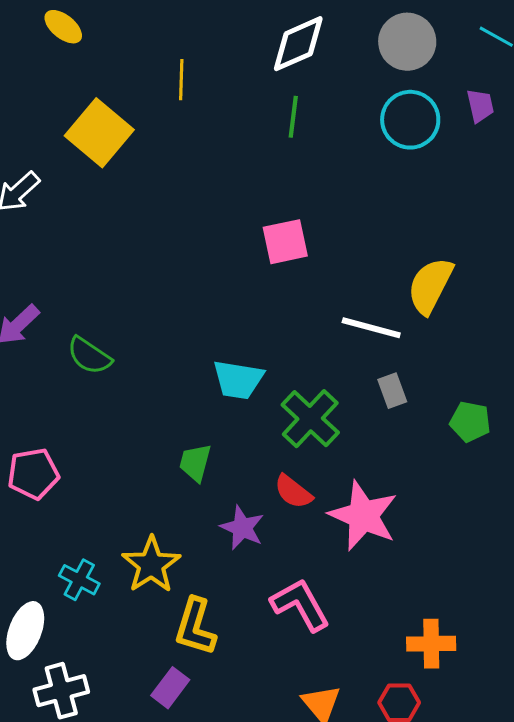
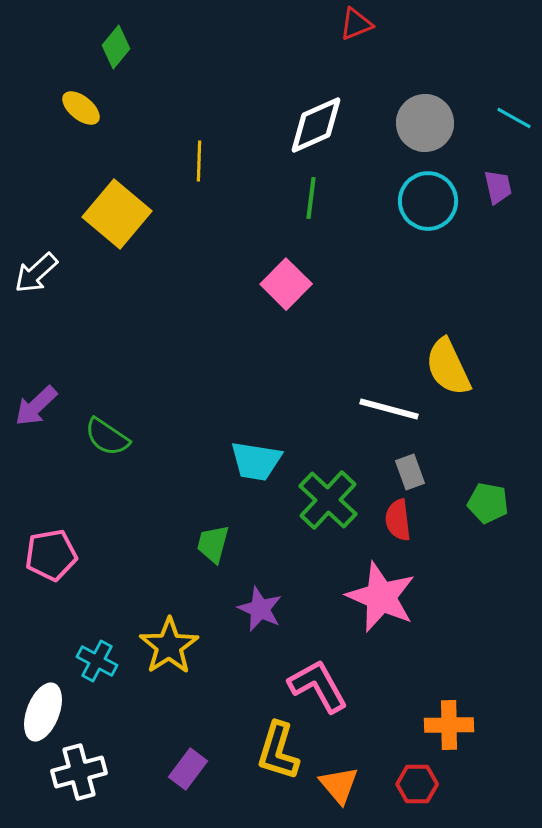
pink square: (285, 242) -> (286, 284), moved, turned -33
yellow semicircle: (430, 286) -> (448, 367), turned -52
red semicircle: (293, 492) -> (398, 520), moved, turned 45
yellow L-shape: (195, 627) -> (278, 751), moved

